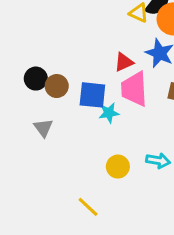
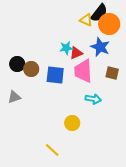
cyan star: (109, 113) -> (66, 48), moved
gray triangle: (43, 128) -> (14, 97), moved, turned 48
cyan arrow: (158, 161) -> (93, 99), moved

